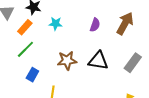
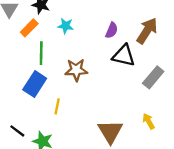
green line: (25, 49) -> (41, 53), moved, turned -48
black triangle: (98, 61) -> (124, 56), moved
blue rectangle: (32, 75) -> (35, 84), size x1.5

